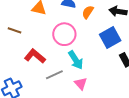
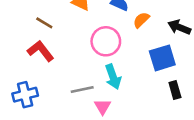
red L-shape: (35, 56) -> (41, 51), moved
pink triangle: (81, 84) -> (103, 107), moved

